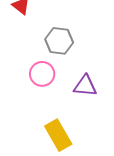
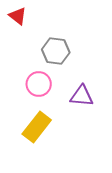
yellow rectangle: (58, 135) -> (37, 127), moved, turned 68

